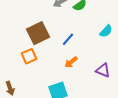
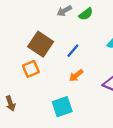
brown square: (38, 33) -> (41, 44), turned -30

